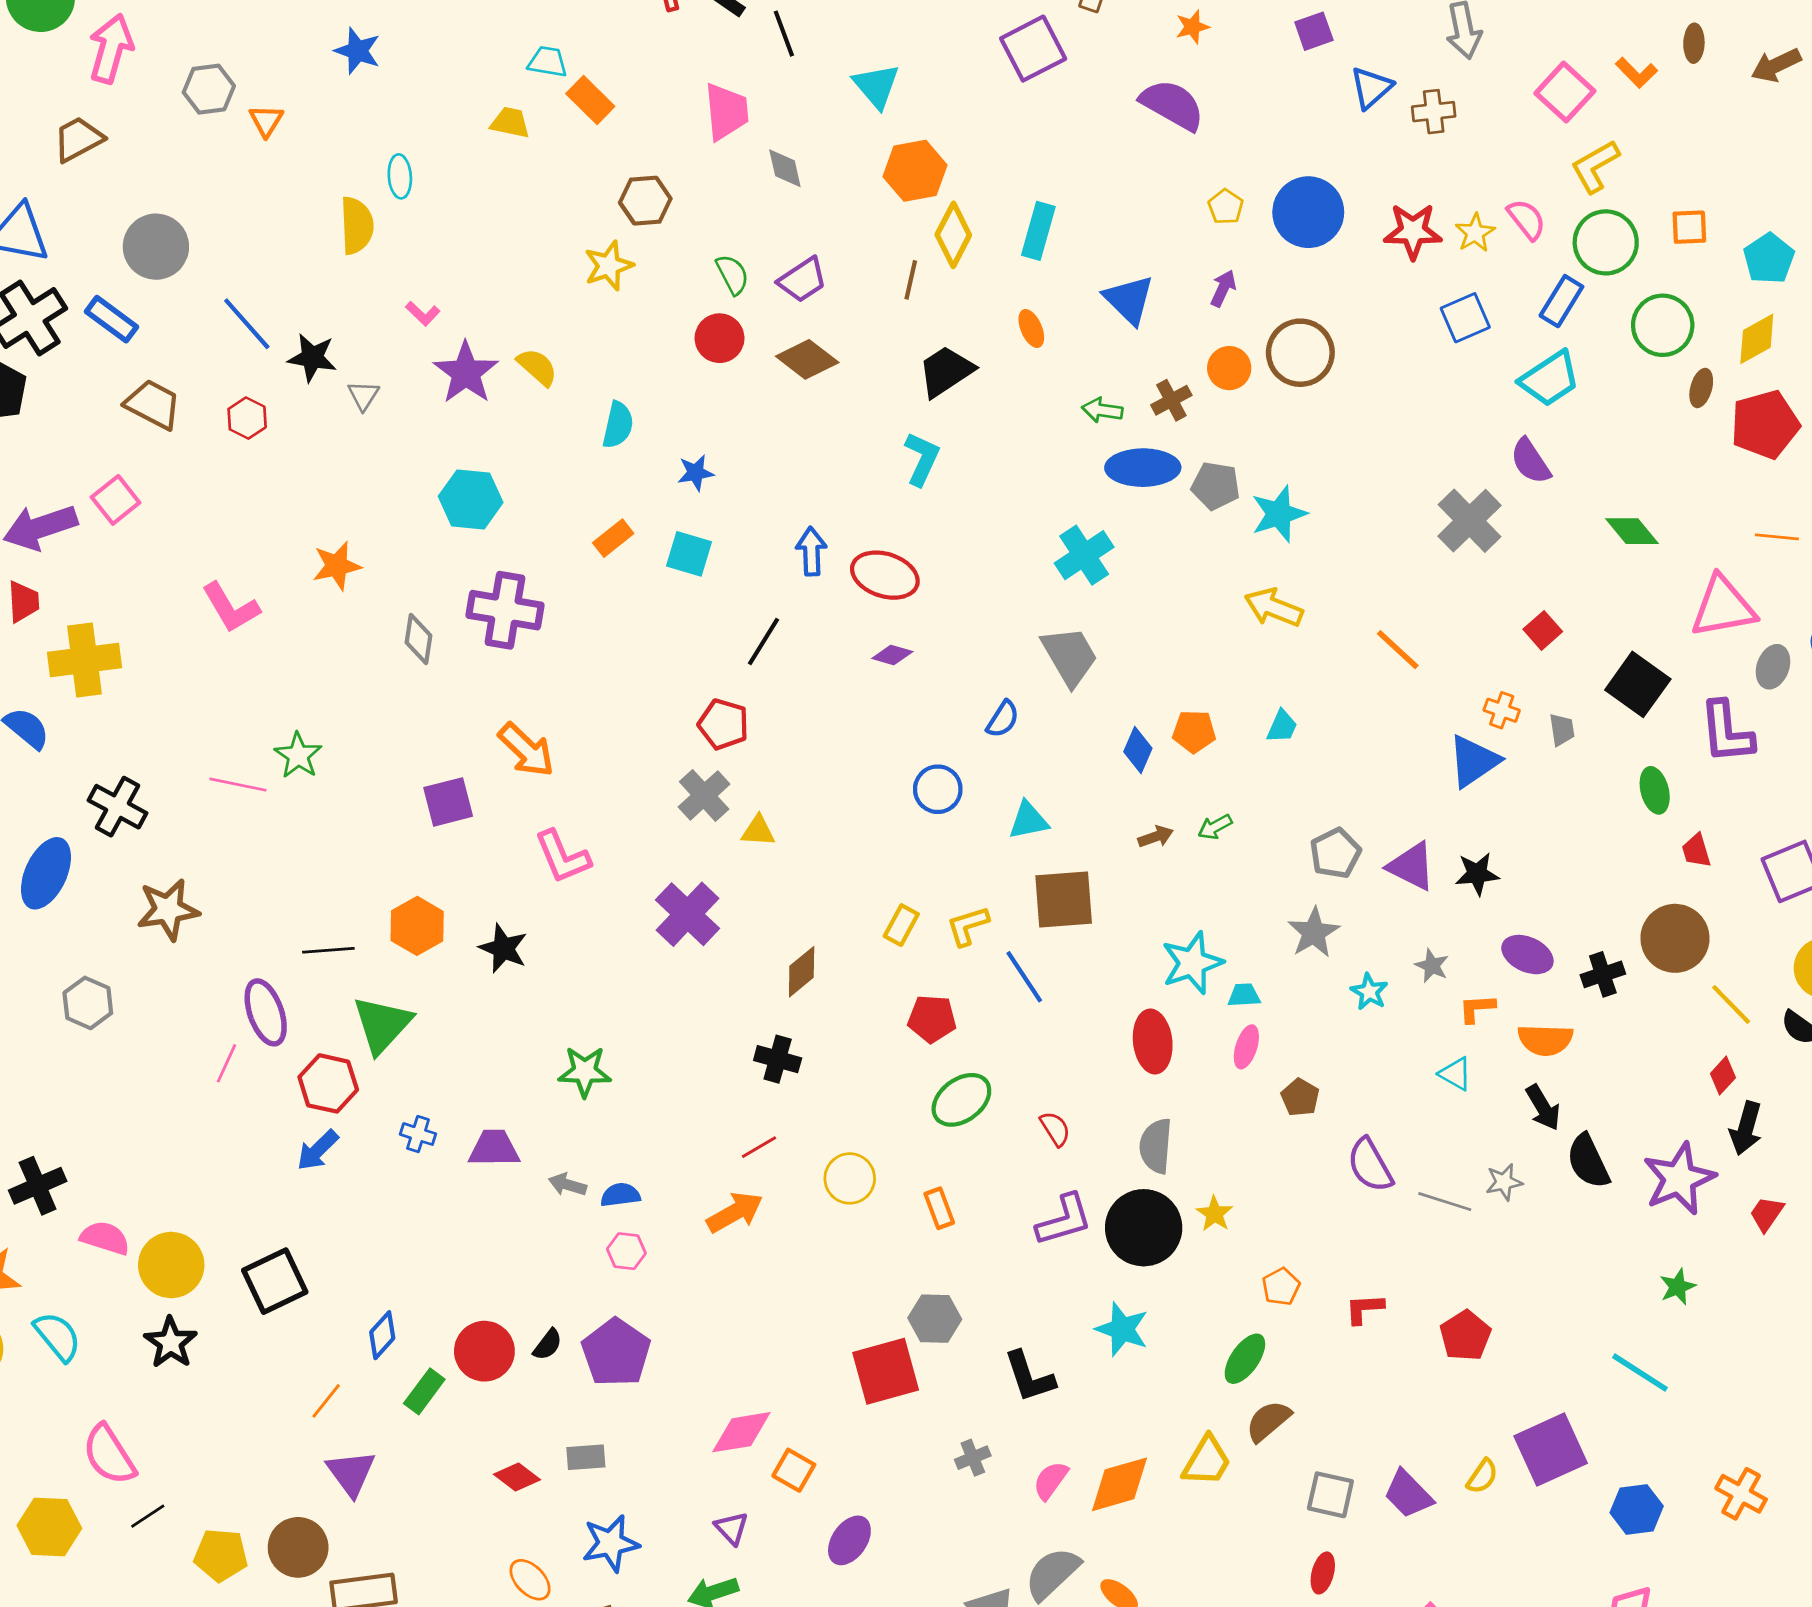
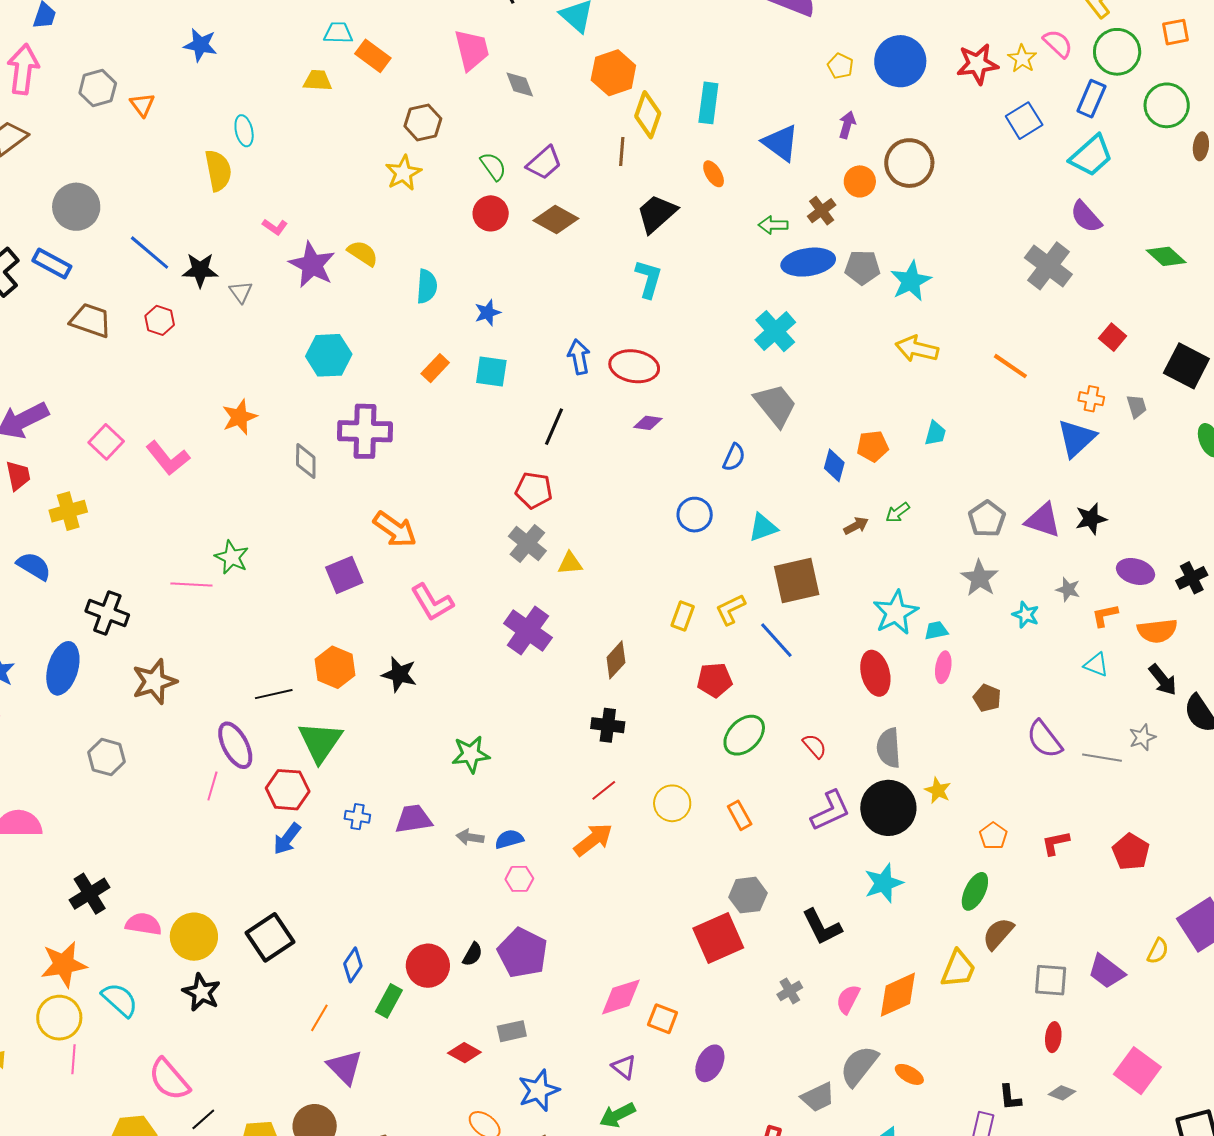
pink square: (116, 500) -> (106, 442), moved
yellow cross: (85, 660) -> (68, 511), size x0.7
cyan star: (1122, 1329) -> (884, 883), turned -30

